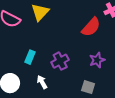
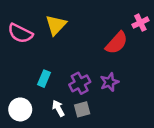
purple star: (97, 60) -> (109, 82), moved
gray square: (88, 87) -> (82, 109), moved, turned -32

